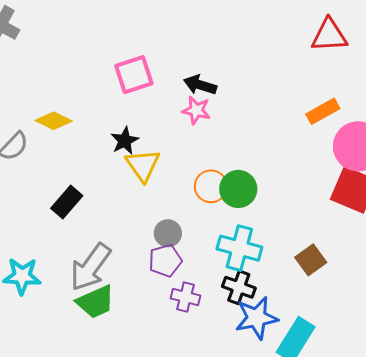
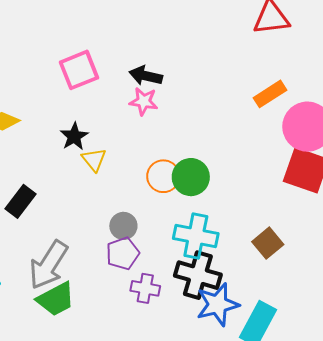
yellow triangle: (143, 165) -> (94, 160), size x0.7
black cross: (239, 287) -> (198, 275), size x1.4

